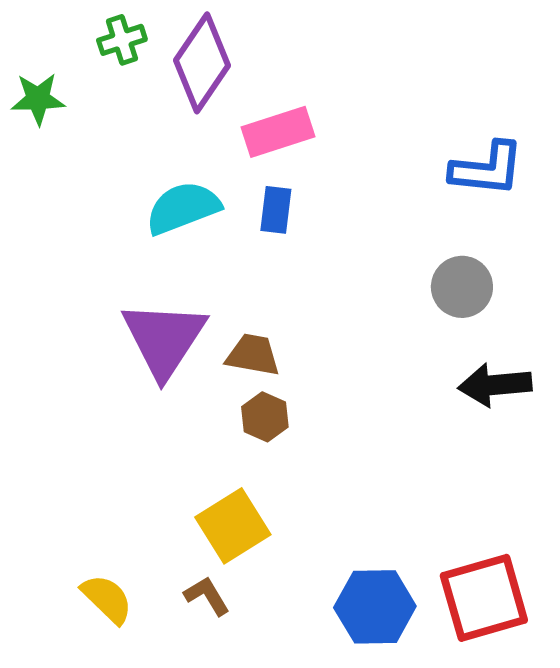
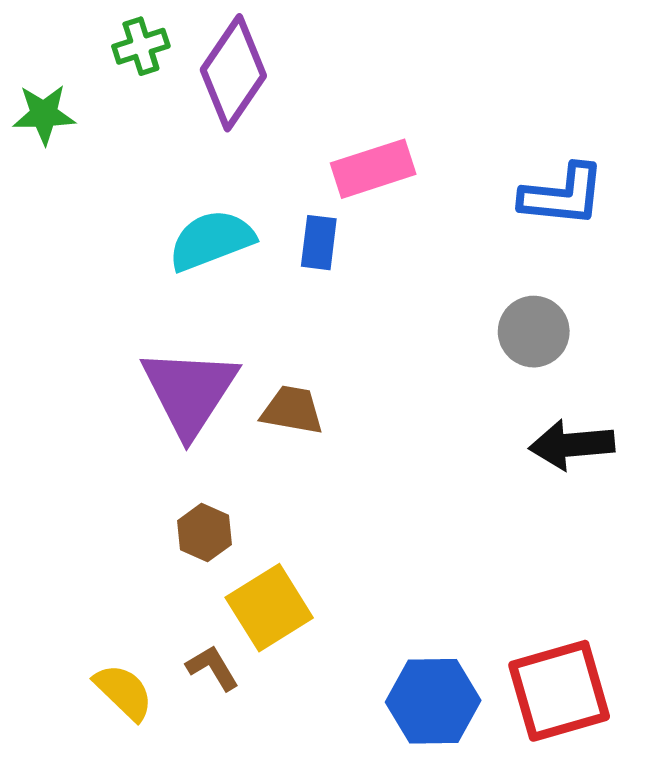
pink rectangle: (278, 132) -> (373, 169), moved
brown hexagon: (265, 417) -> (204, 533), moved
brown L-shape: (207, 596) -> (213, 668), moved

